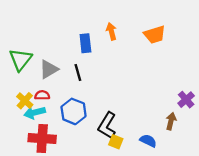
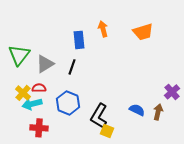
black line: (78, 73) -> (72, 67), turned 35
red cross: (42, 139) -> (39, 128), size x0.7
blue semicircle: (148, 141) -> (137, 110), moved

